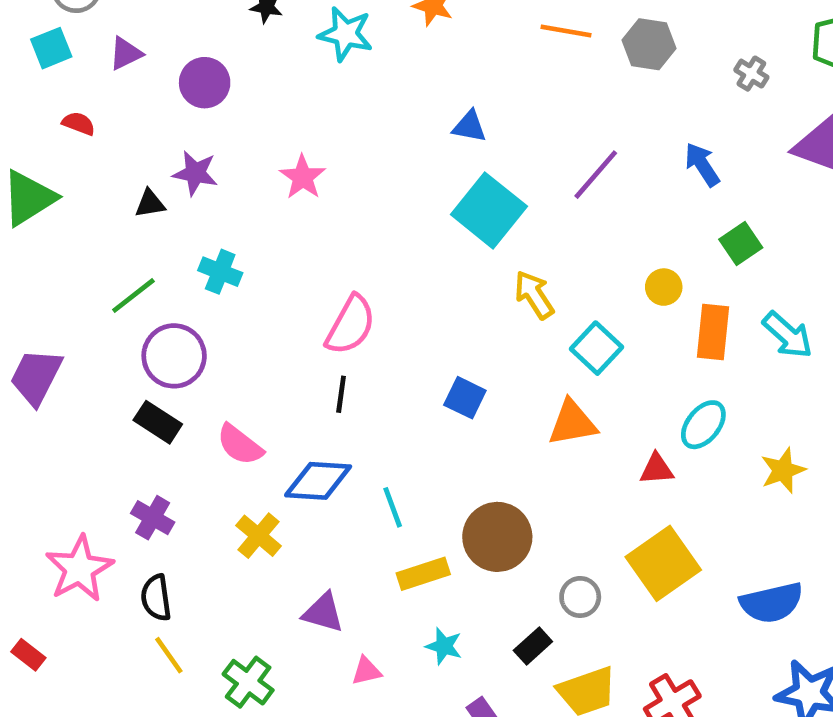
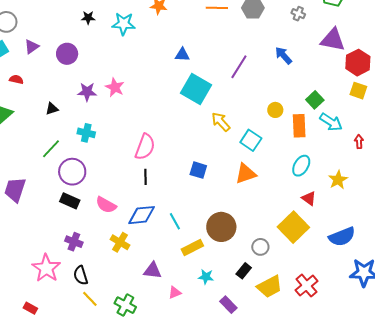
purple star: (195, 173) -> (87, 92), moved
green square: (741, 243) -> (315, 100), moved
red triangle: (657, 469) -> (309, 198), moved, turned 49

